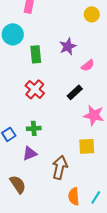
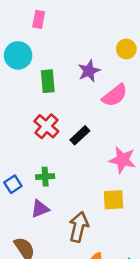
yellow circle: (92, 14) -> (126, 49), moved
pink semicircle: (88, 65) -> (115, 95), size x1.5
black rectangle: (75, 92) -> (80, 135), moved

